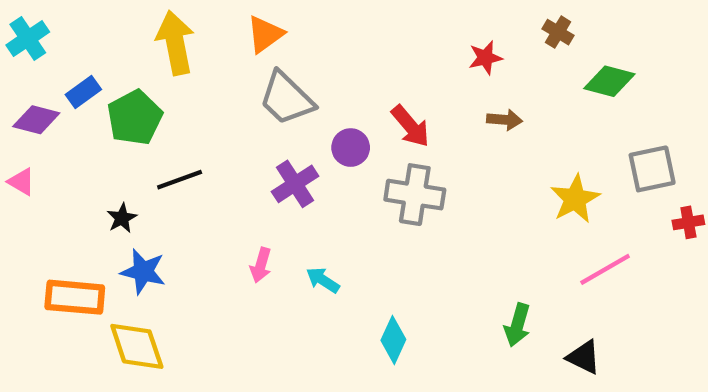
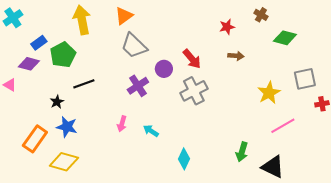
purple diamond: (36, 120) -> (29, 64), moved
gray cross: (415, 195) -> (194, 91), turned -36
orange rectangle: (75, 297) -> (35, 139), turned -60
yellow diamond: (137, 346) -> (64, 162), turned -56
black triangle: (584, 357) -> (273, 167), size x1.4

